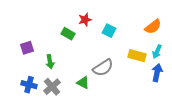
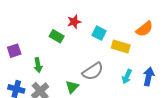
cyan arrow: (157, 52) -> (127, 77), moved
yellow rectangle: (137, 56) -> (121, 47), moved
green triangle: (83, 83) -> (72, 87), turned 48

